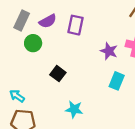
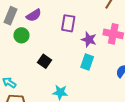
purple rectangle: (75, 25) -> (68, 23), moved
cyan rectangle: (117, 81) -> (87, 62), moved

